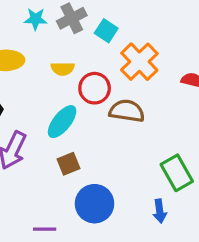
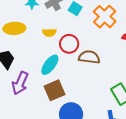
orange cross: (139, 62) -> (105, 17), moved
brown square: (69, 164) -> (55, 90), size x1.5

